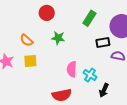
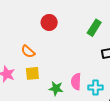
green star: (58, 38) -> (56, 88), moved
cyan cross: (90, 75) -> (95, 88), turned -32

